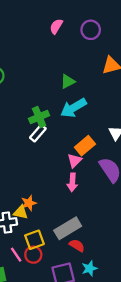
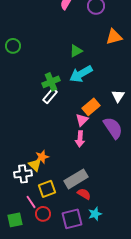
yellow triangle: (21, 212) -> (35, 165), turned 32
red circle: (33, 255) -> (43, 214), moved

